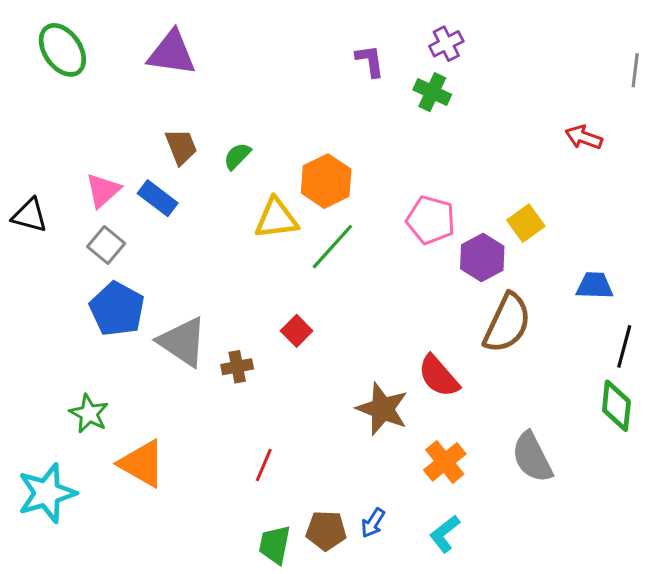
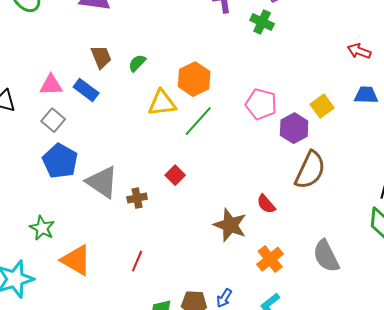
pink triangle: (103, 190) -> (51, 85), turned 40
blue trapezoid: (595, 286) -> (366, 95), moved
red semicircle: (439, 376) -> (266, 204), size x0.7
red line: (264, 465) -> (137, 261), moved

